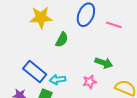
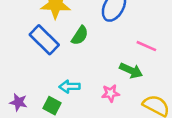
pink line: (114, 25) -> (146, 46), moved
blue rectangle: (35, 71) -> (44, 40), moved

